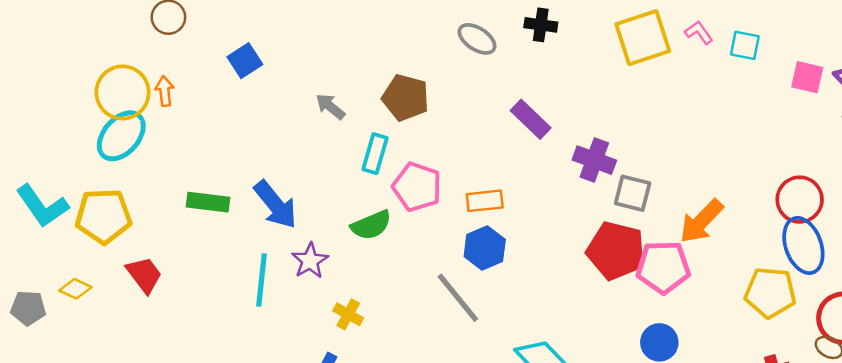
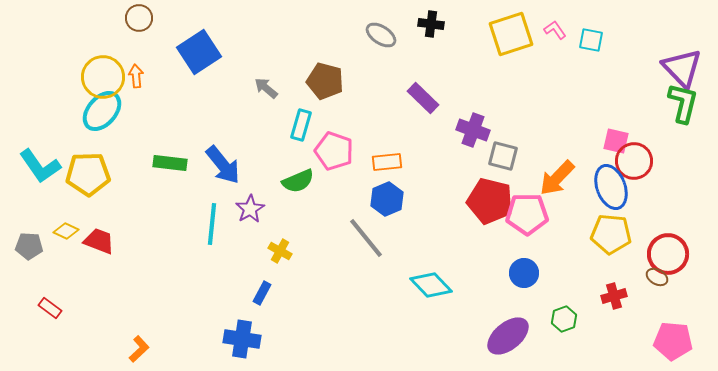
blue square: (245, 61) -> (199, 52), size x1.6
pink square: (807, 77) -> (616, 141), moved
blue ellipse: (803, 245) -> (611, 187), moved
red trapezoid: (144, 275) -> (99, 241), moved, turned -32

